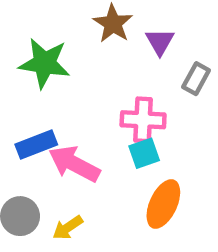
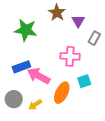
cyan square: (144, 153) -> (84, 81), moved
orange ellipse: (163, 204) -> (62, 93), moved

